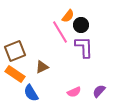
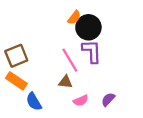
black circle: (81, 25) -> (88, 27), size x1.5
pink line: (60, 32) -> (70, 60), moved
brown triangle: (42, 67) -> (65, 82), moved, turned 32

